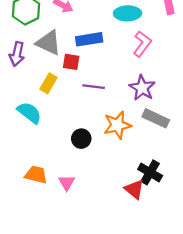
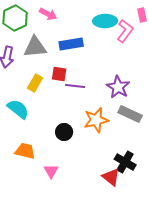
gray triangle: (49, 43) -> (35, 47), turned -30
pink L-shape: (142, 44) -> (125, 31), moved
red square: (71, 62) -> (59, 74), moved
orange trapezoid: (36, 175) -> (25, 151), moved

